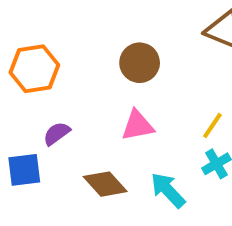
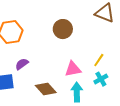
pink triangle: (138, 125) -> (73, 69), moved
cyan arrow: (168, 190) -> (77, 92), turned 42

